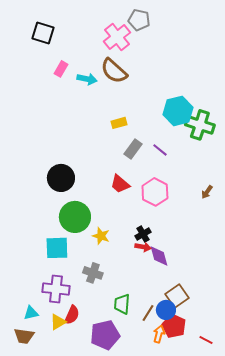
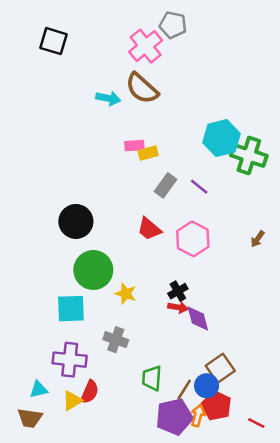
pink rectangle: (61, 69) -> (134, 146), moved, turned 56
purple pentagon: (105, 335) -> (174, 417), moved

